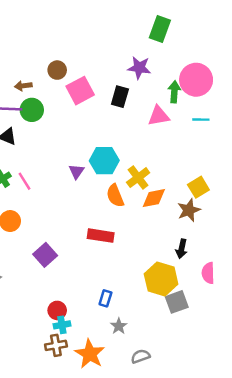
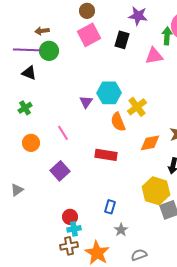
brown circle: (57, 70) -> (87, 11), moved
pink line: (25, 181) -> (63, 133), moved
orange diamond: (154, 198) -> (150, 143), moved

